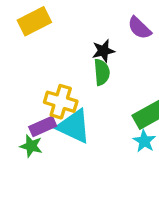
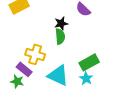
purple rectangle: (43, 126) -> (24, 69), turned 63
cyan triangle: (74, 126) -> (58, 75), moved

